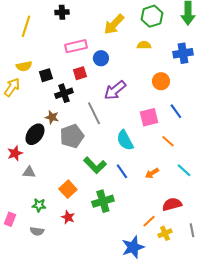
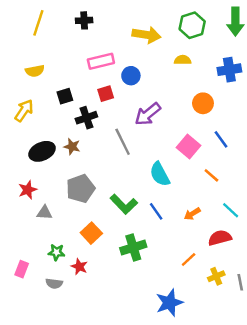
yellow arrow: (114, 24) -> (147, 35), turned -125
yellow line: (26, 26) -> (38, 23), moved
yellow semicircle: (24, 66) -> (35, 71), moved
pink square: (149, 117) -> (189, 147), turned -36
black ellipse: (35, 134) -> (42, 151), moved, turned 30
gray pentagon: (72, 136) -> (80, 189), moved
red semicircle: (172, 204) -> (220, 238), moved
red star: (68, 217) -> (79, 267), moved
orange line: (149, 221) -> (189, 259), moved
yellow cross: (165, 233) -> (216, 276), moved

